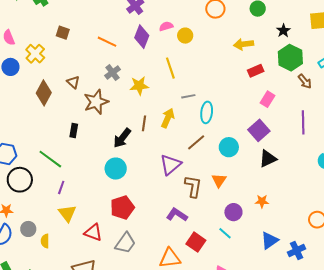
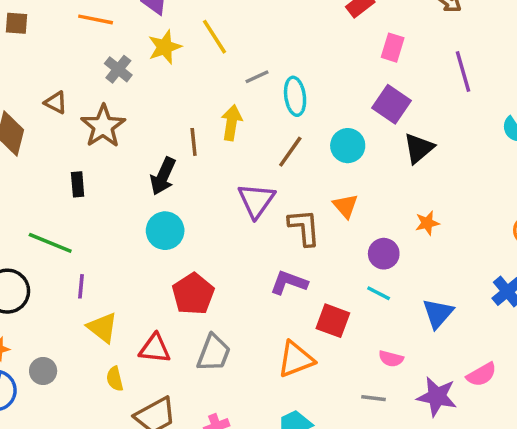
yellow star: (139, 86) -> (165, 47), moved
blue triangle: (270, 240) -> (438, 313), moved
yellow semicircle: (45, 241) -> (115, 379), moved

